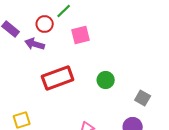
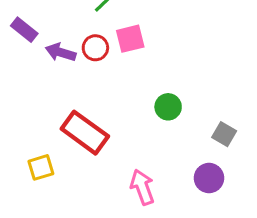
red circle: (45, 24) -> (95, 48), moved
red rectangle: (58, 78) -> (85, 133), moved, turned 56

